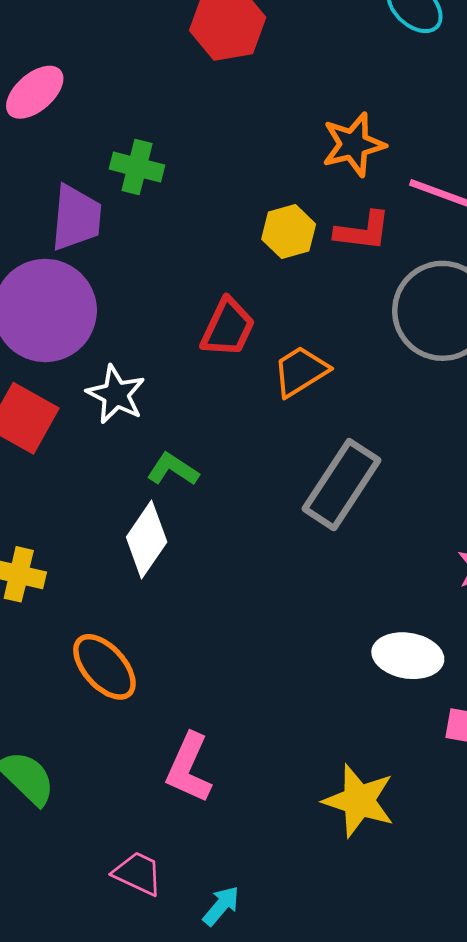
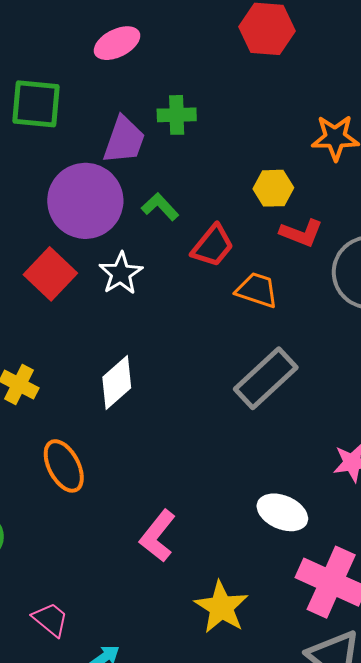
green cross: (137, 167) -> (177, 115), turned -30
red L-shape: (363, 231) -> (301, 233), moved
orange trapezoid: (301, 371) -> (257, 290), turned 36
green L-shape: (173, 469) -> (160, 207), moved
pink L-shape: (189, 768) -> (158, 536), moved

